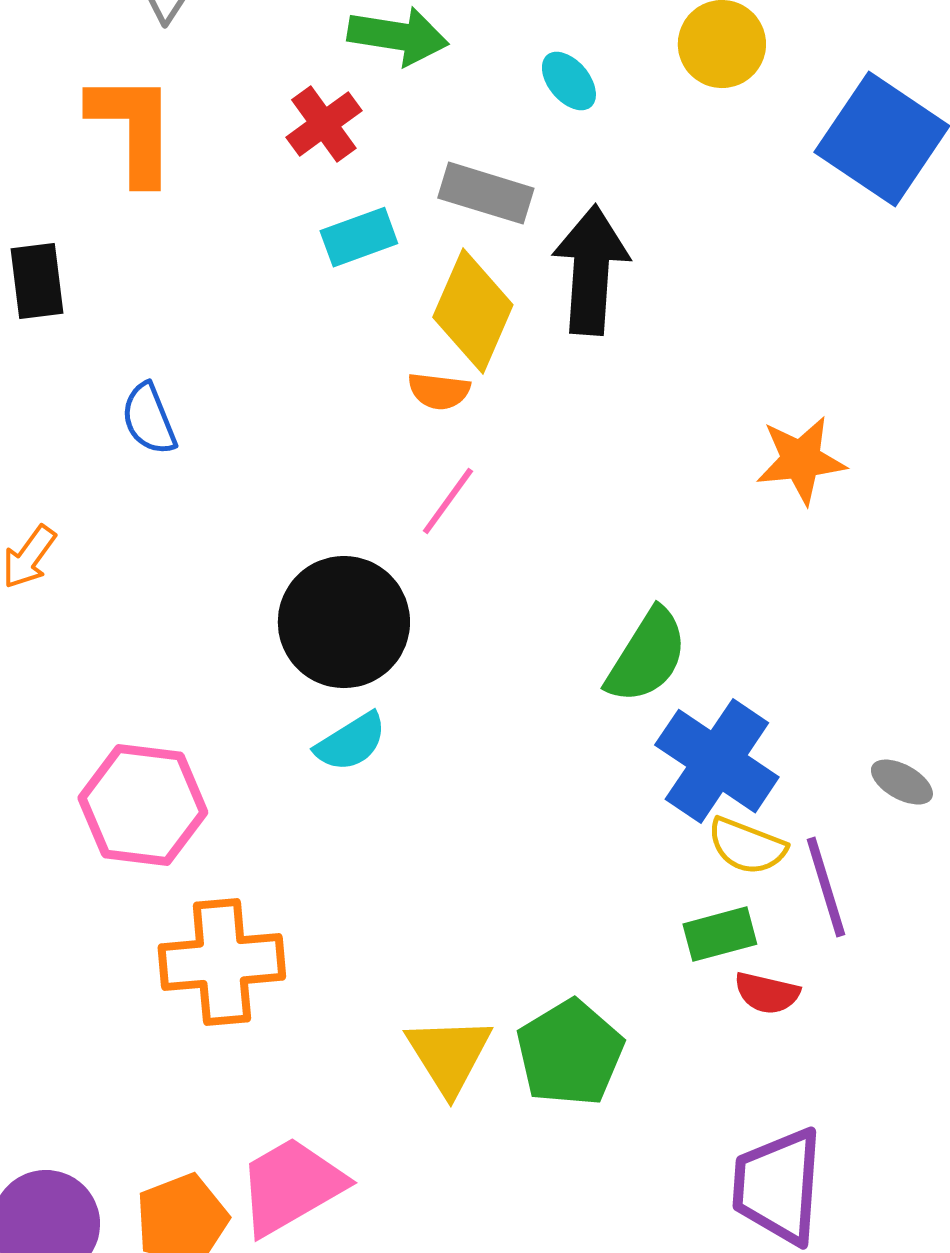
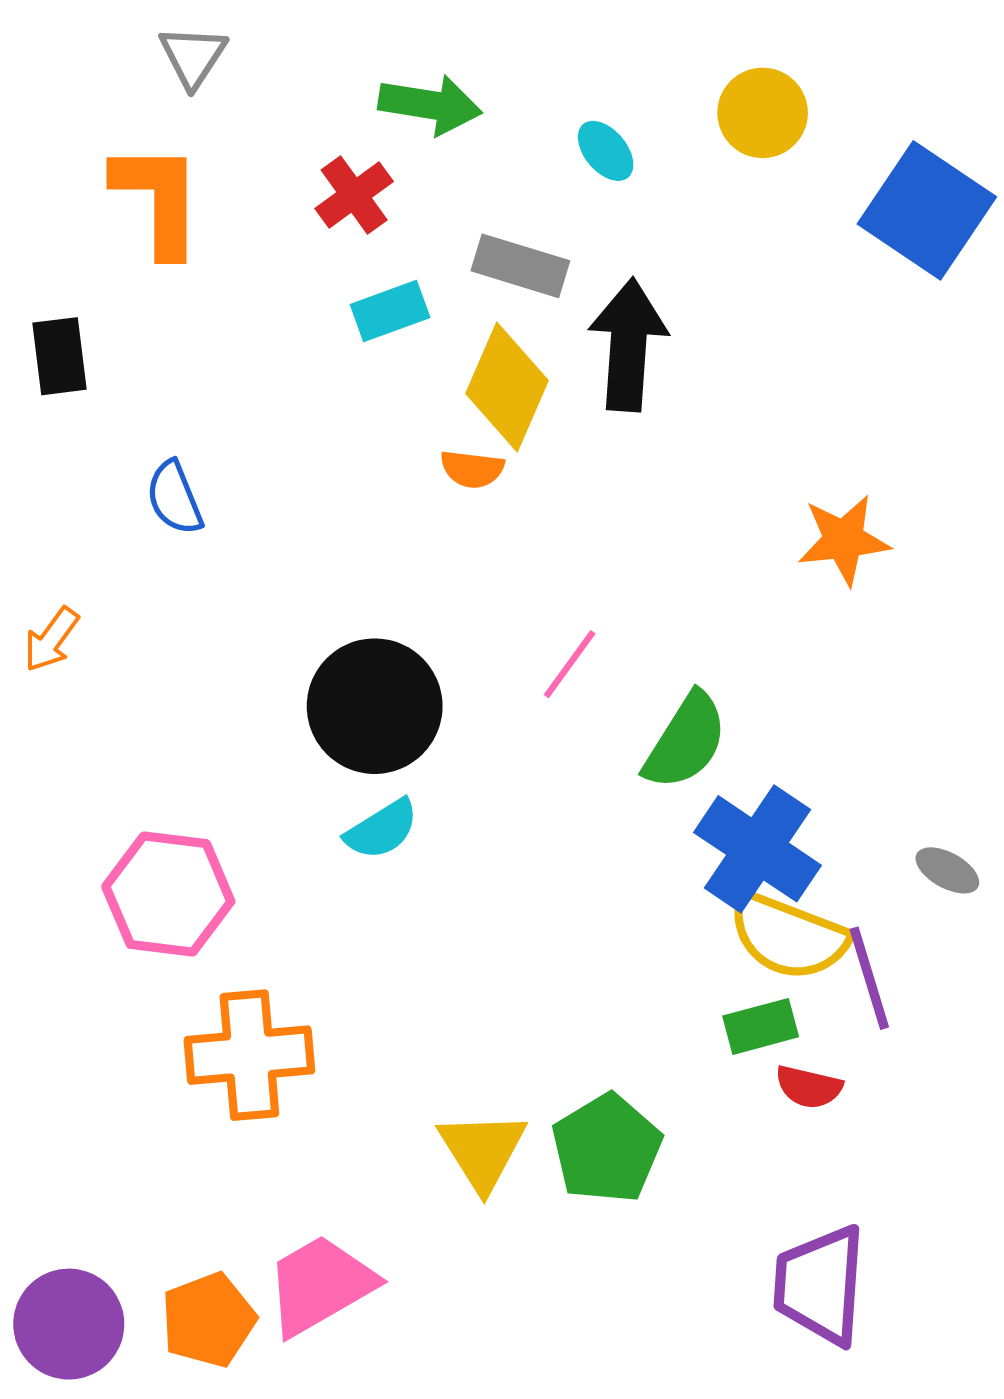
pink line: (448, 501) -> (570, 664), moved
yellow semicircle: (747, 846) -> (788, 936), size x1.5

